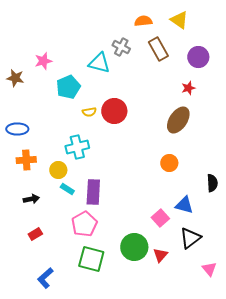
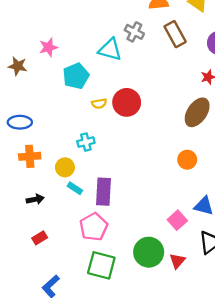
cyan cross: (77, 147) -> (86, 142), size x0.7

